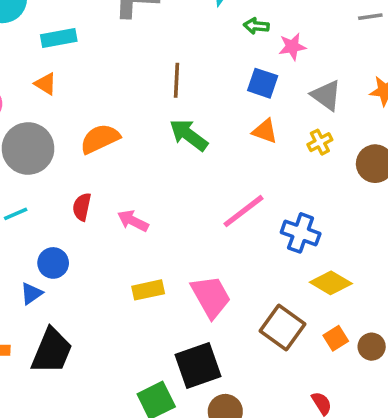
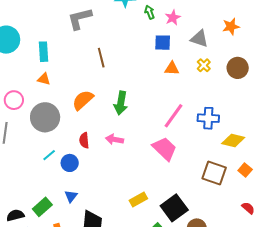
green arrow: (256, 26) -> (150, 12), turned 80
cyan rectangle: (59, 38) -> (44, 52), turned -66
brown line: (177, 80) -> (101, 58), moved
green arrow: (189, 135) -> (121, 103), moved, turned -100
blue circle: (53, 263) -> (70, 163), moved
yellow rectangle: (148, 290) -> (138, 199), moved
pink trapezoid: (211, 297) -> (165, 149), moved

